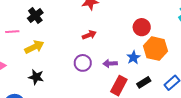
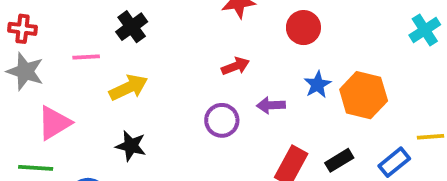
red circle: (142, 27) -> (303, 28), moved
blue star: (133, 57) -> (317, 85), moved
purple arrow: (110, 63) -> (271, 105), moved

